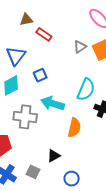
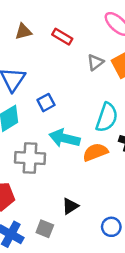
red rectangle: (44, 34) -> (62, 37), moved
orange semicircle: (74, 128) -> (95, 152), moved, turned -120
blue circle: (72, 179) -> (111, 227), moved

